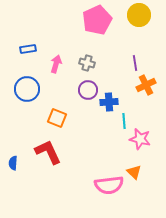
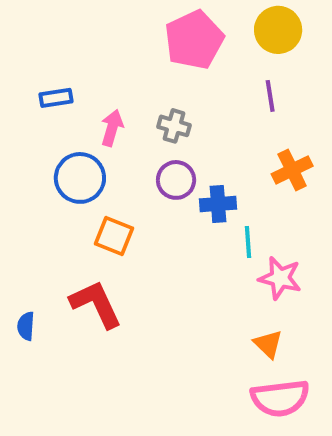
purple line: (135, 63) -> (270, 96), moved
blue circle: (27, 89) -> (80, 178), moved
pink semicircle: (109, 185) -> (280, 398), moved

